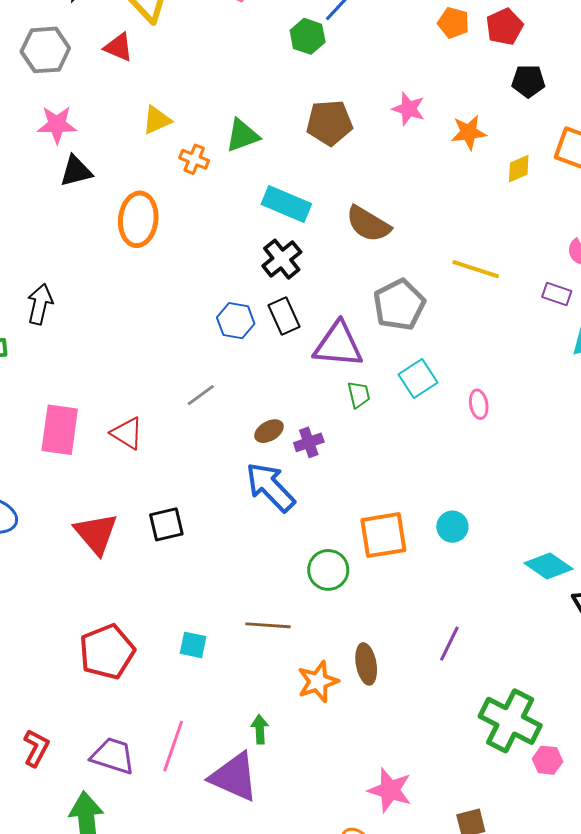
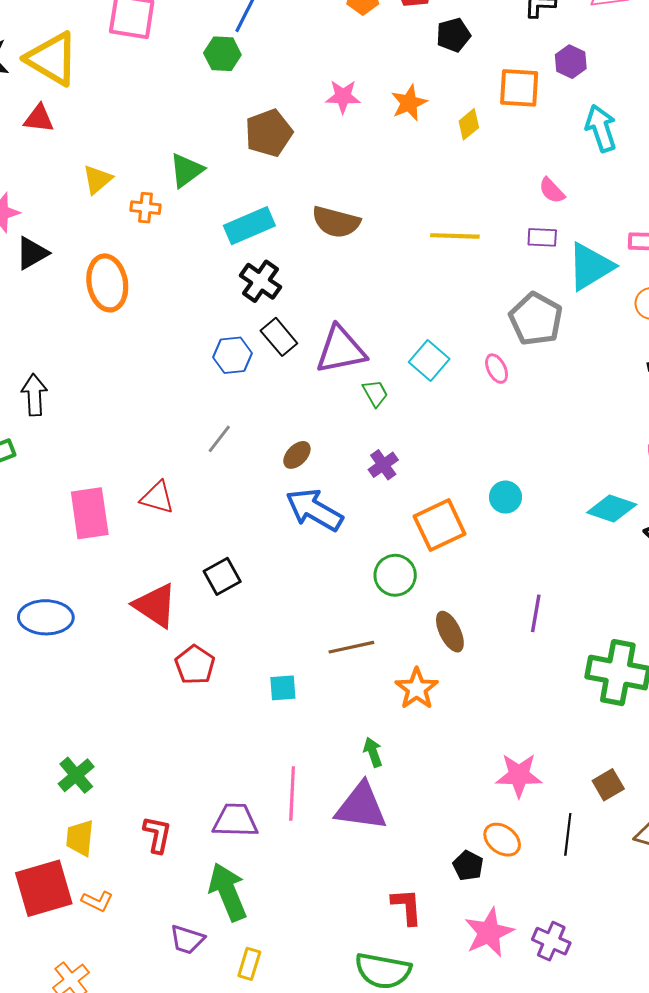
cyan rectangle: (286, 204) -> (249, 226), turned -30
gray pentagon: (399, 305) -> (536, 319), moved
purple cross: (309, 442) -> (383, 465), moved
red pentagon: (107, 652) -> (195, 665), moved, size x0.7
brown ellipse: (366, 664) -> (450, 632), moved

